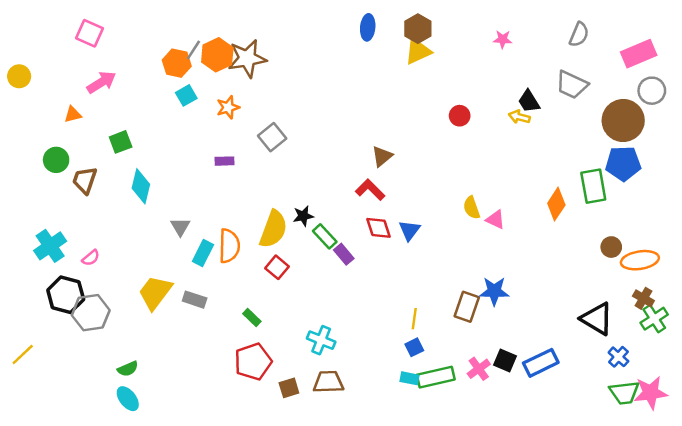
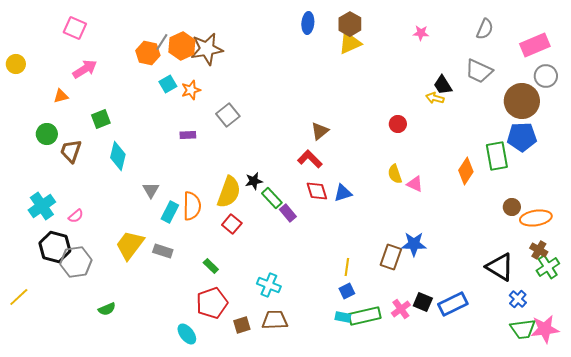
cyan square: (186, 95) -> (168, 84), moved
red circle: (460, 116) -> (398, 124), moved
blue triangle: (409, 230) -> (343, 193), turned 36
cyan ellipse: (128, 399) -> (187, 334), moved

